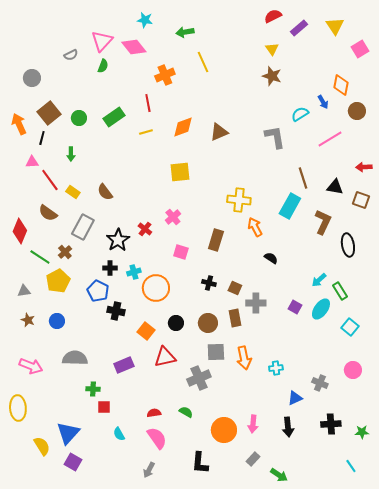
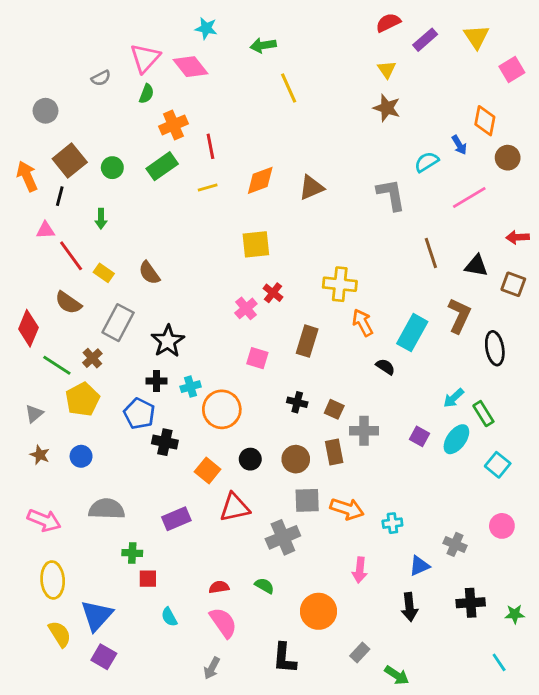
orange cross: (165, 75) -> (173, 125), moved
cyan rectangle: (290, 206) -> (412, 333), moved
red cross: (145, 229) -> (273, 293), moved
gray triangle: (24, 291) -> (34, 414), turned -32
orange arrow: (244, 358) -> (347, 509), turned -60
yellow ellipse: (18, 408) -> (53, 580), moved
pink arrow: (253, 424) -> (360, 570), moved

